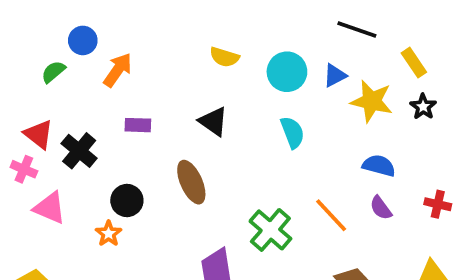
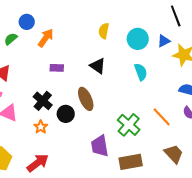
black line: (357, 29) -> (176, 16), turned 50
yellow semicircle: (224, 57) -> (104, 31), turned 84
black cross: (79, 151) -> (43, 101), moved
black circle: (127, 201) -> (66, 114), moved

